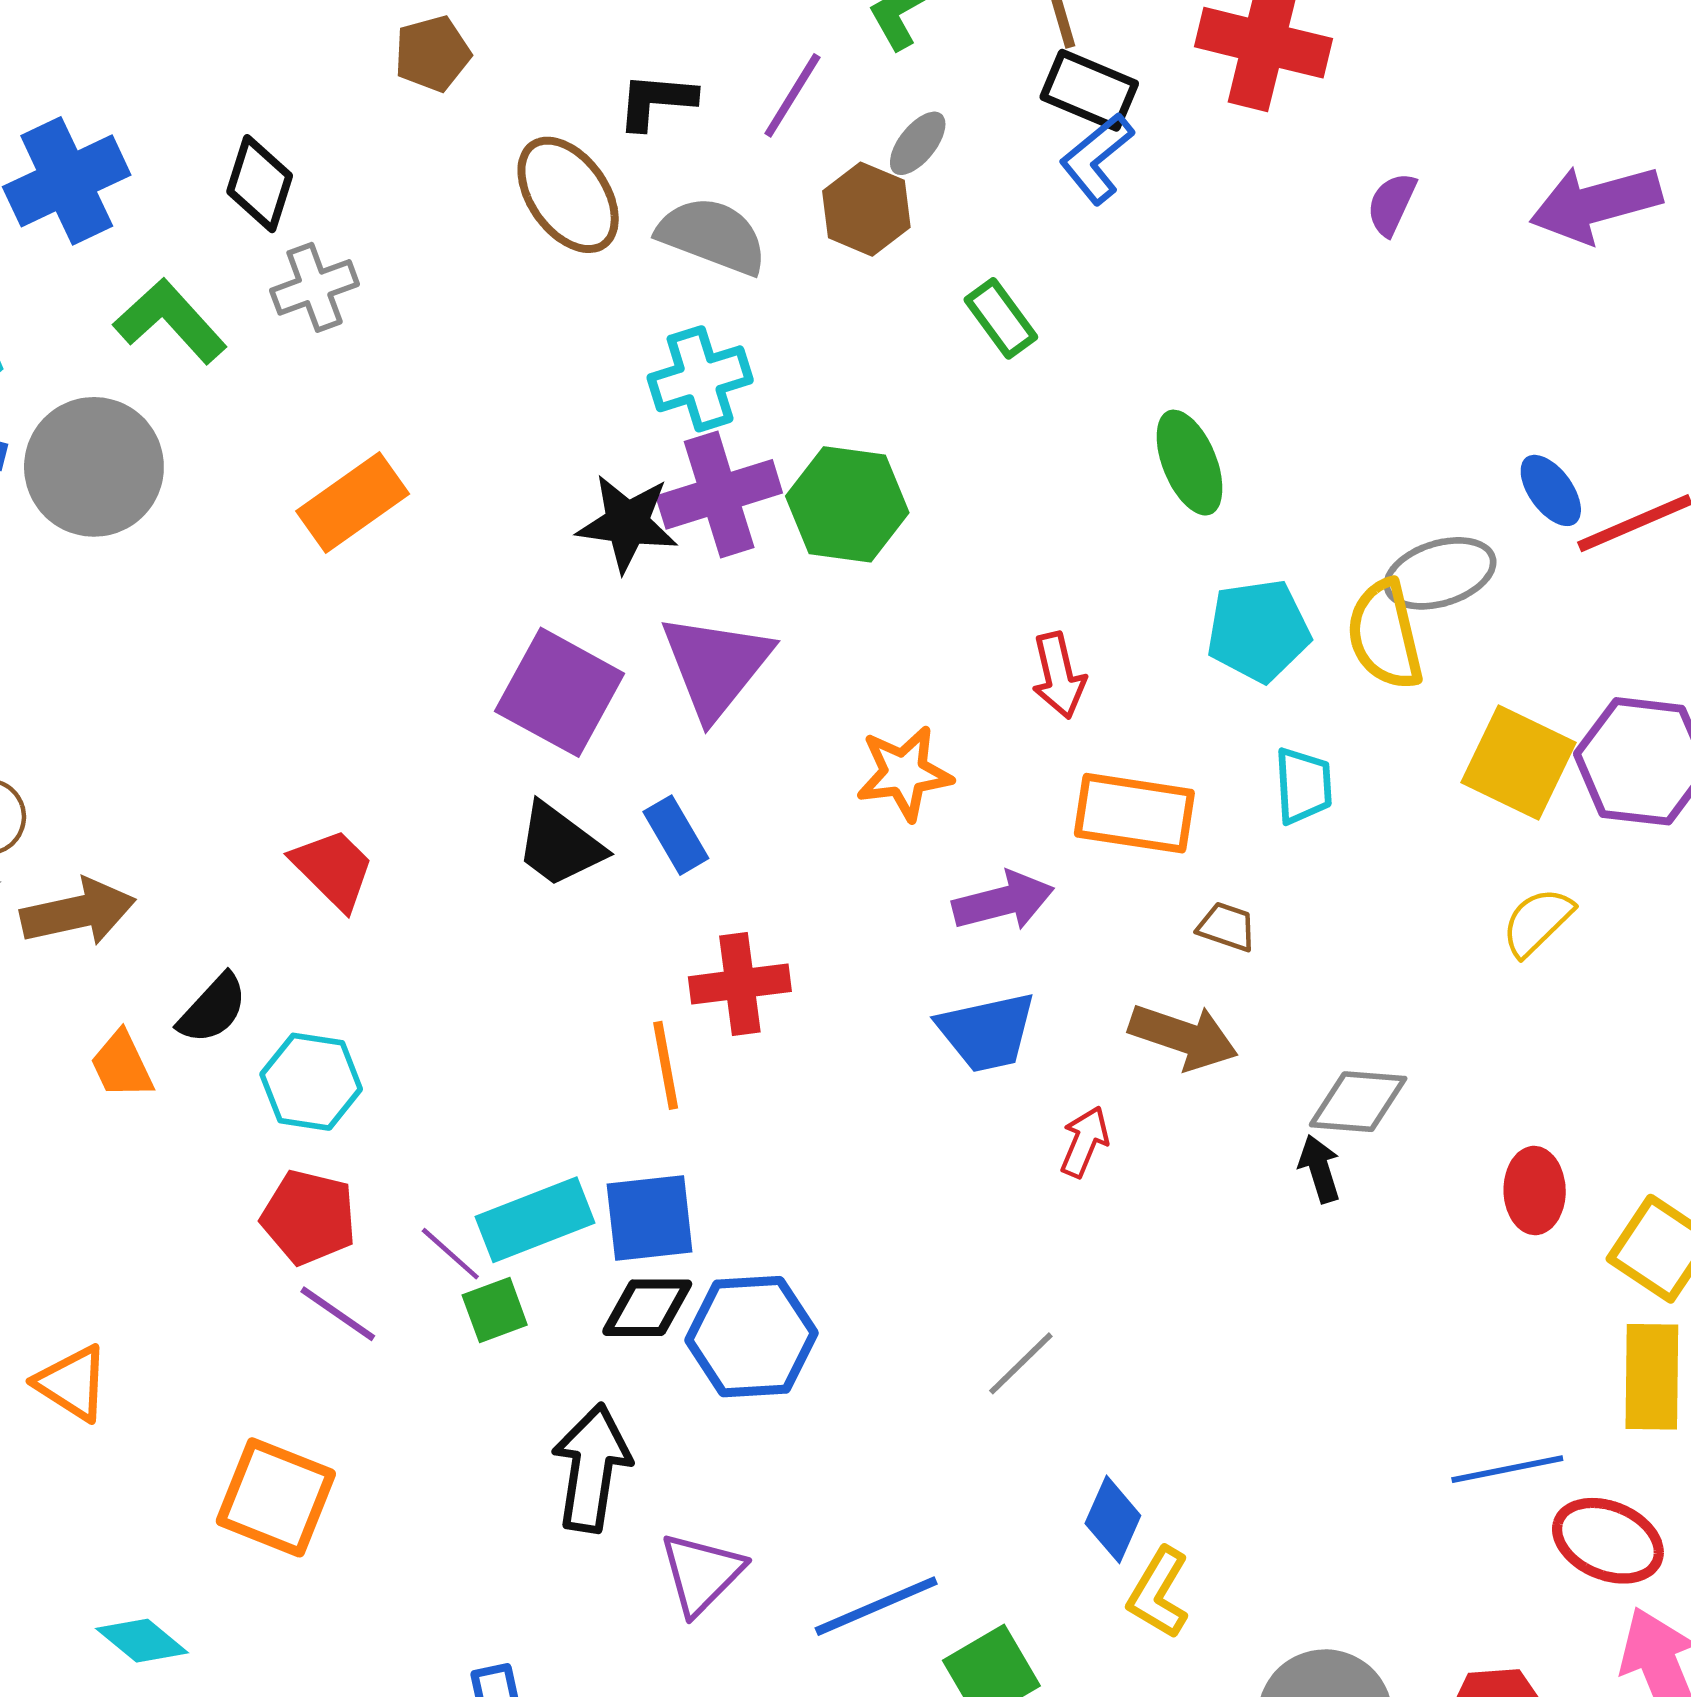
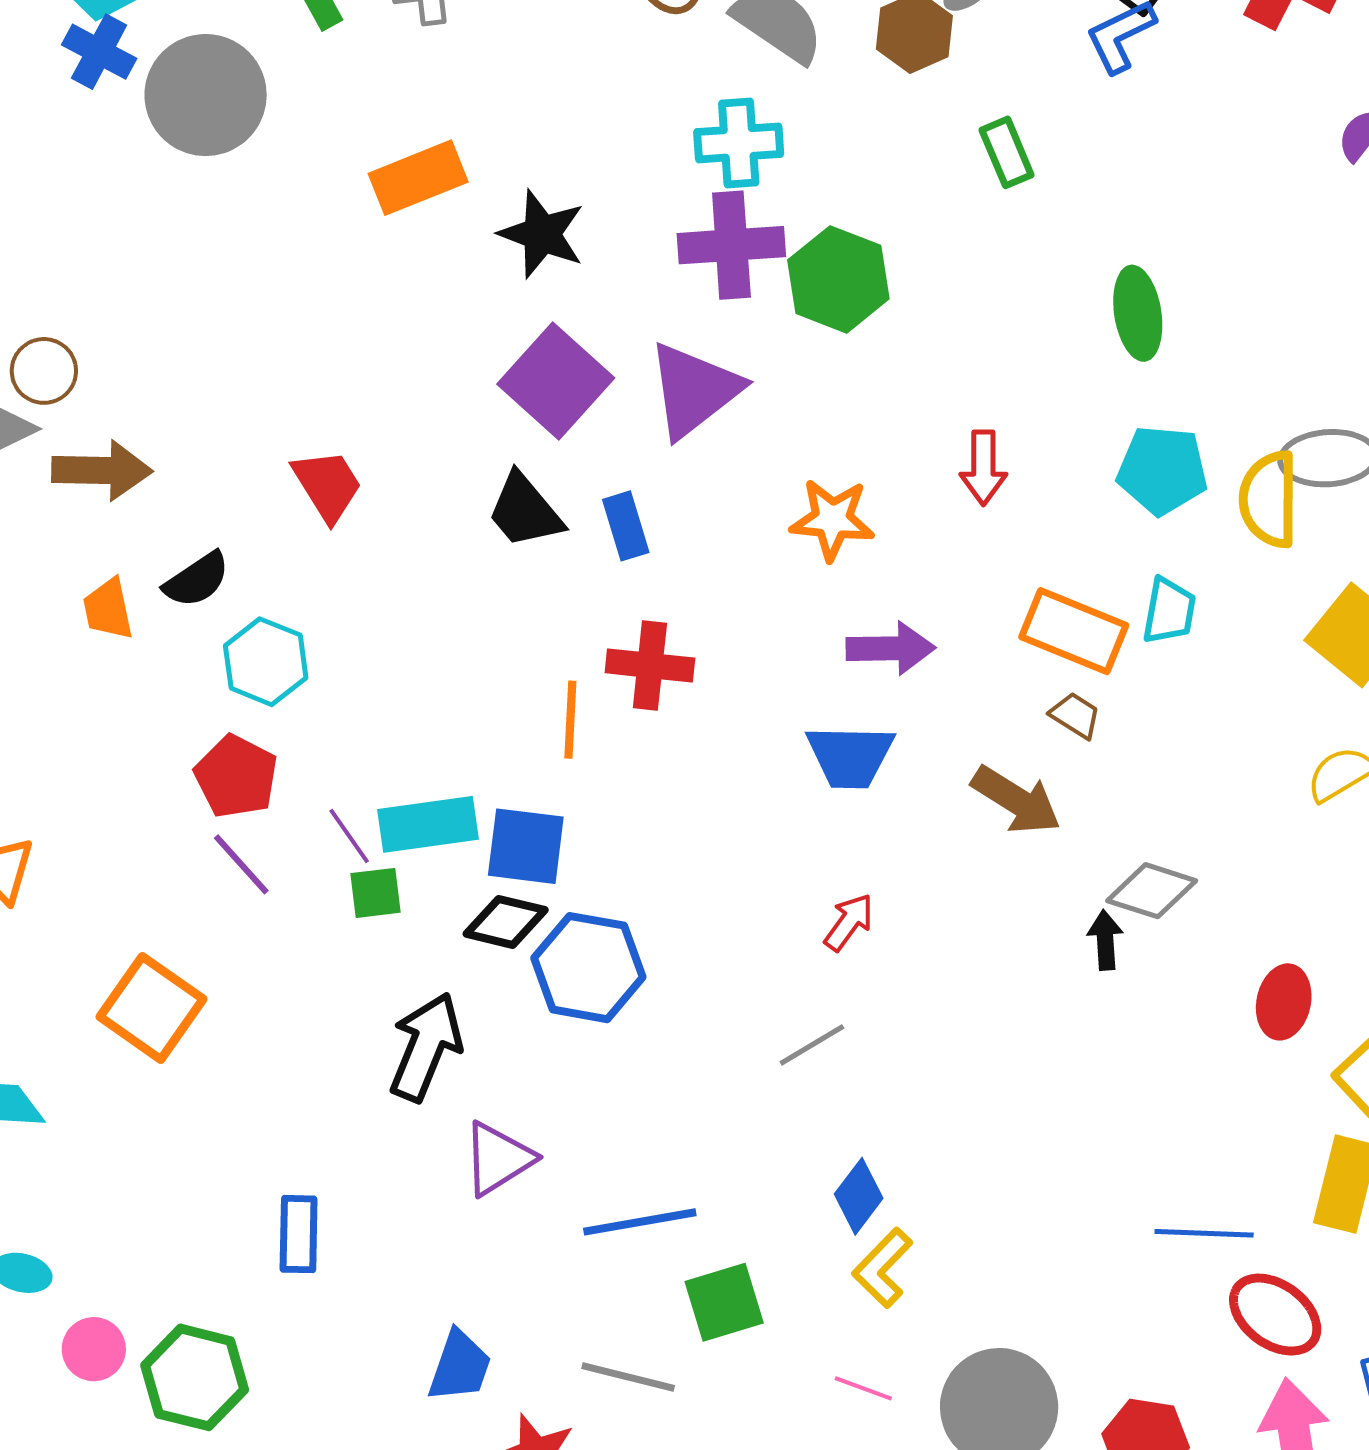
black star: (627, 523) -> (542, 234), moved
orange rectangle: (1134, 813) -> (1074, 631), moved
red arrow: (1085, 1142) -> (849, 922), moved

